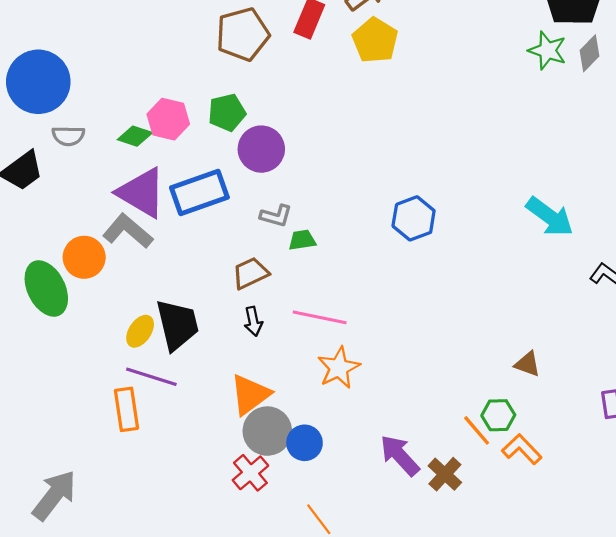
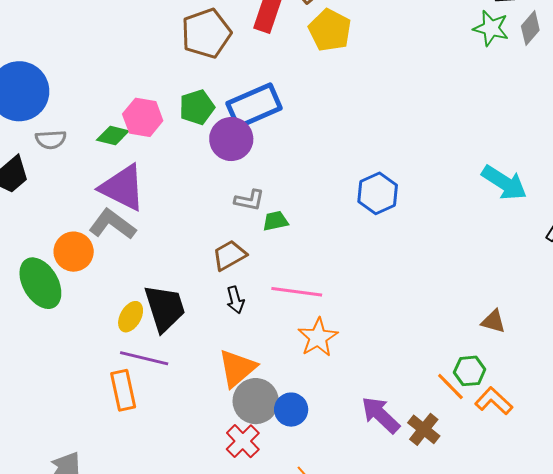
blue rectangle: (199, 192) -> (254, 106), moved

